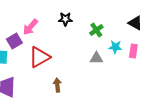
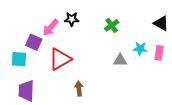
black star: (65, 19) -> (72, 19), moved
green cross: (96, 30) -> (112, 25), moved
purple square: (14, 41) -> (34, 42), turned -35

